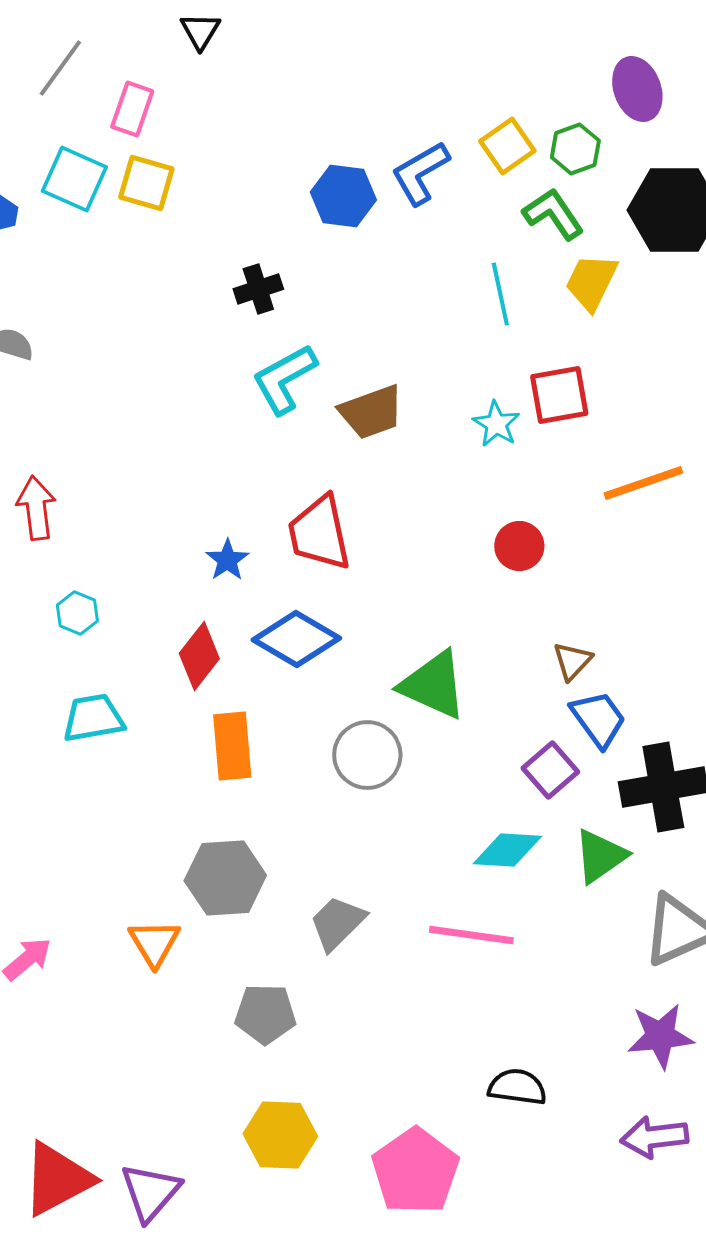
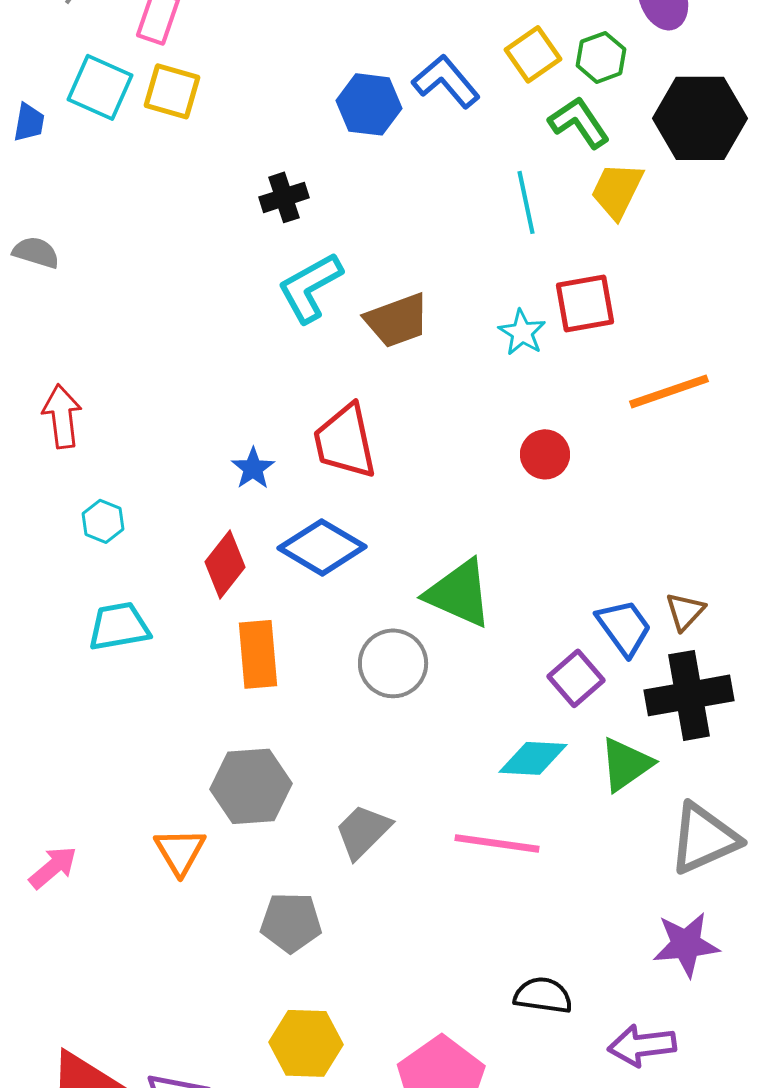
blue L-shape: (420, 173) -> (446, 81), turned 80
brown triangle: (572, 661) -> (685, 611), moved
purple arrow: (654, 1137) -> (642, 1045), moved

